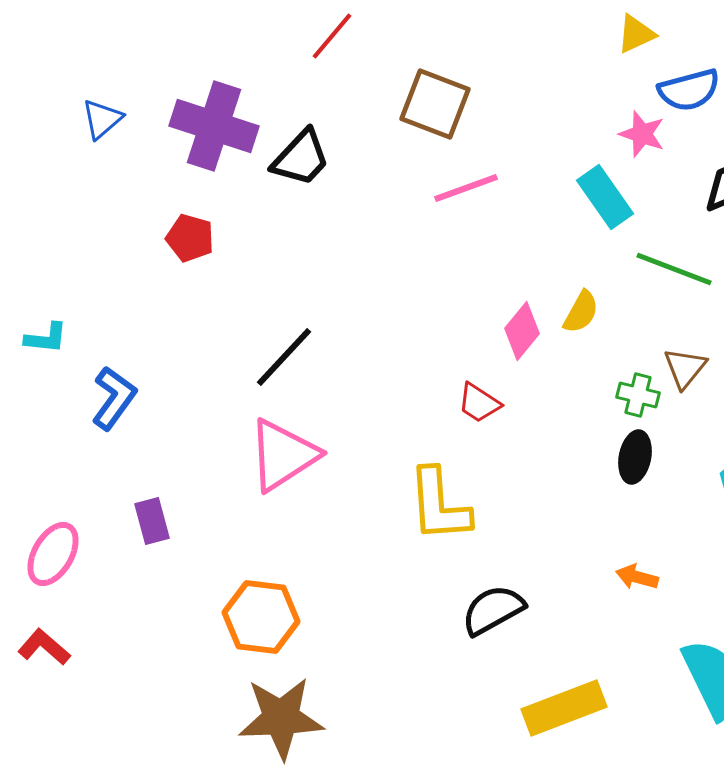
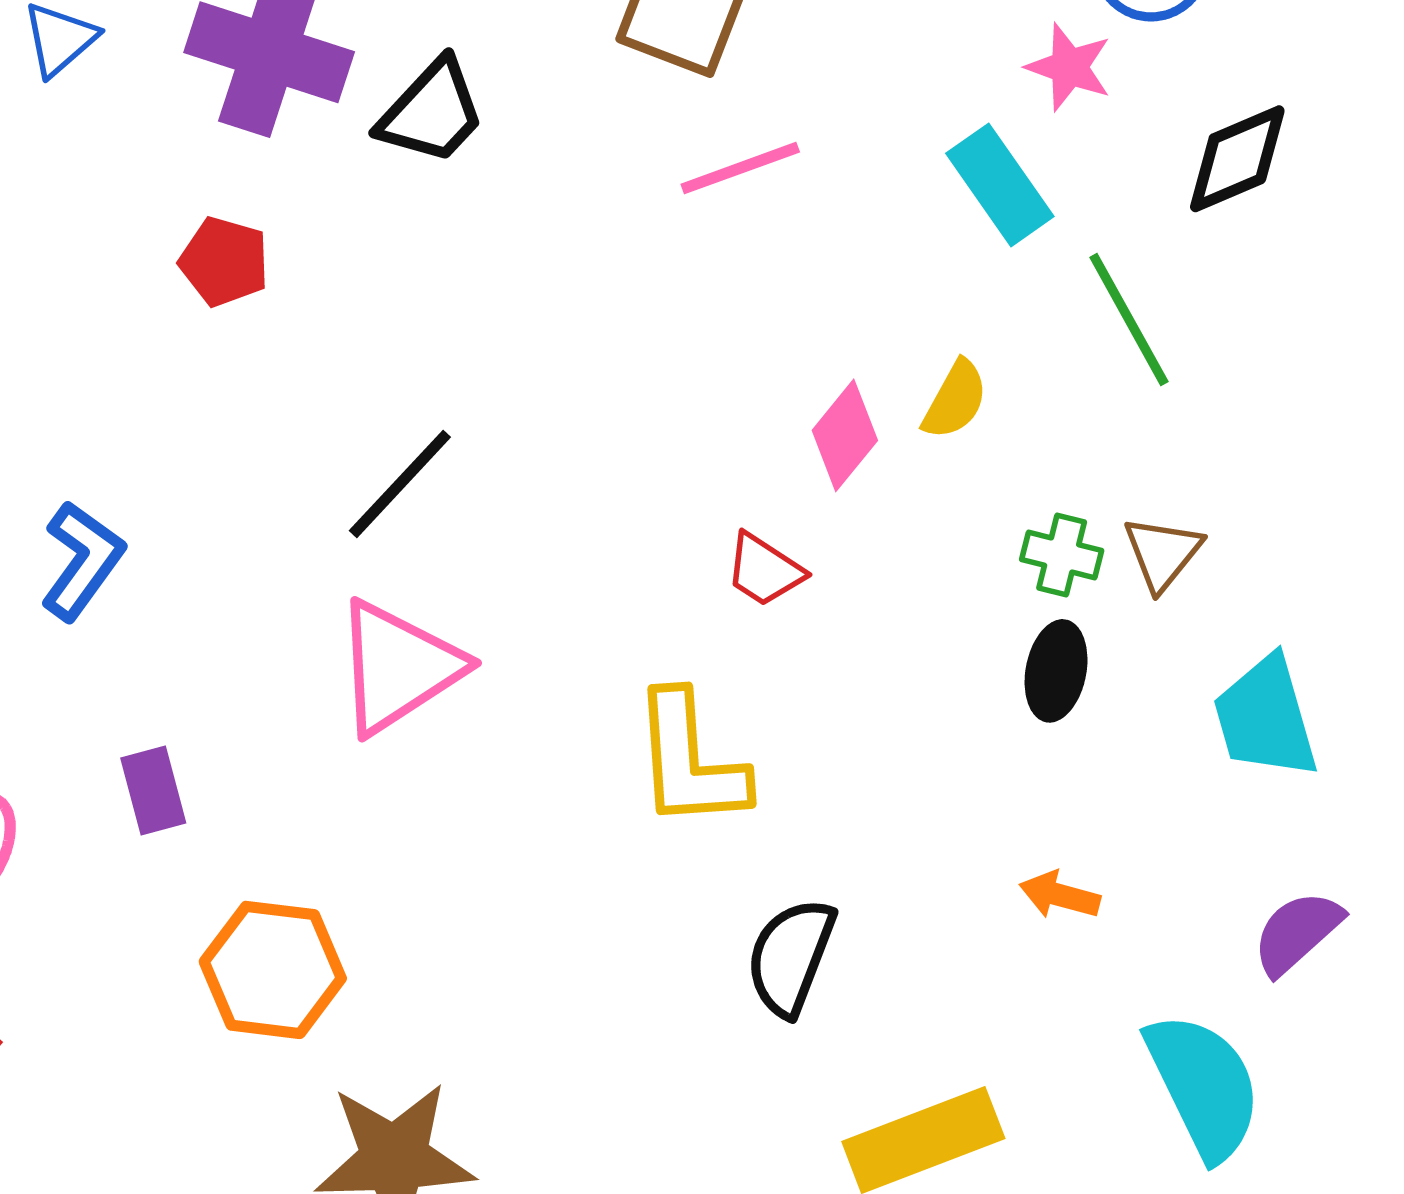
green line: (674, 269) -> (1129, 319), turned 40
brown triangle: (685, 368) -> (1163, 553), moved
black semicircle: (493, 610) -> (791, 957), turned -40
orange hexagon: (261, 617) -> (273, 970), moved

